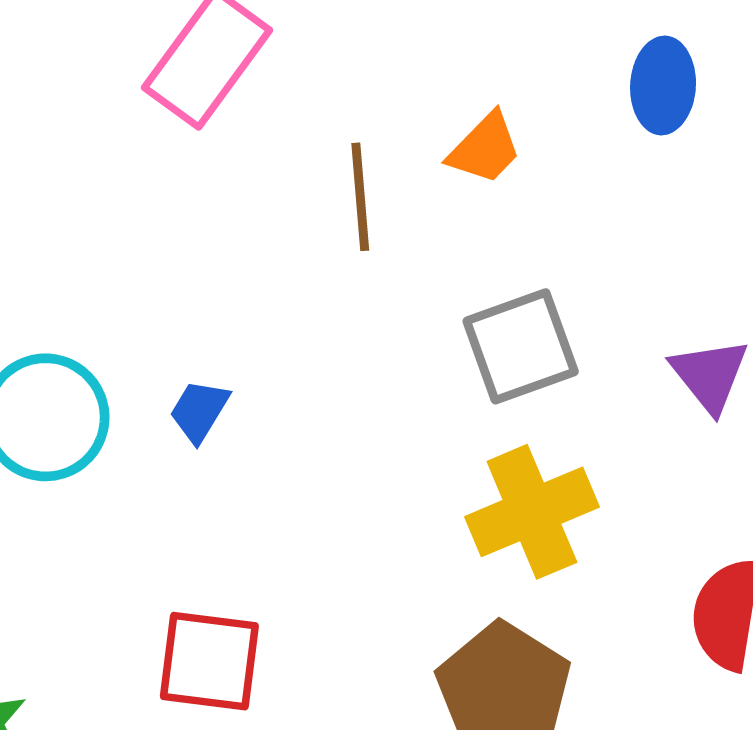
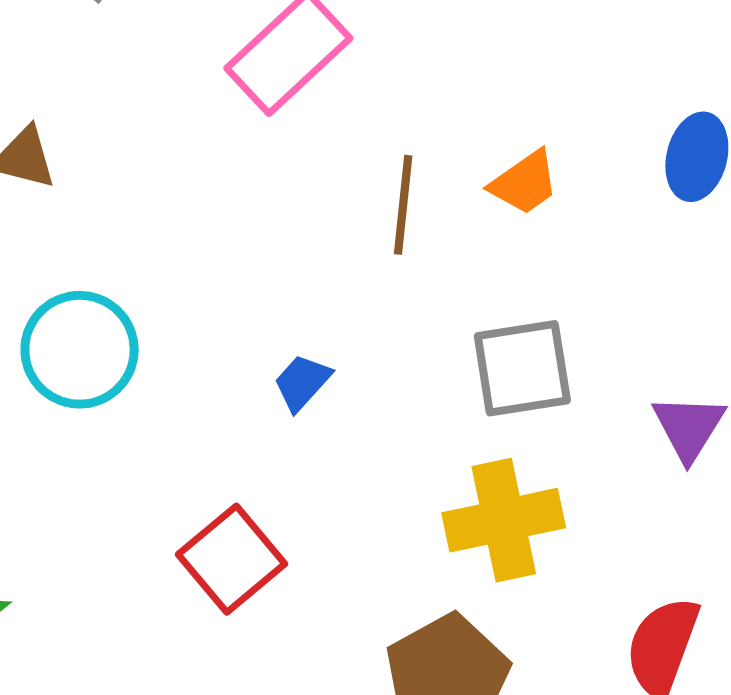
blue trapezoid: (199, 411) -> (302, 382), moved
red square: (209, 661) -> (232, 559), moved, turned 32

